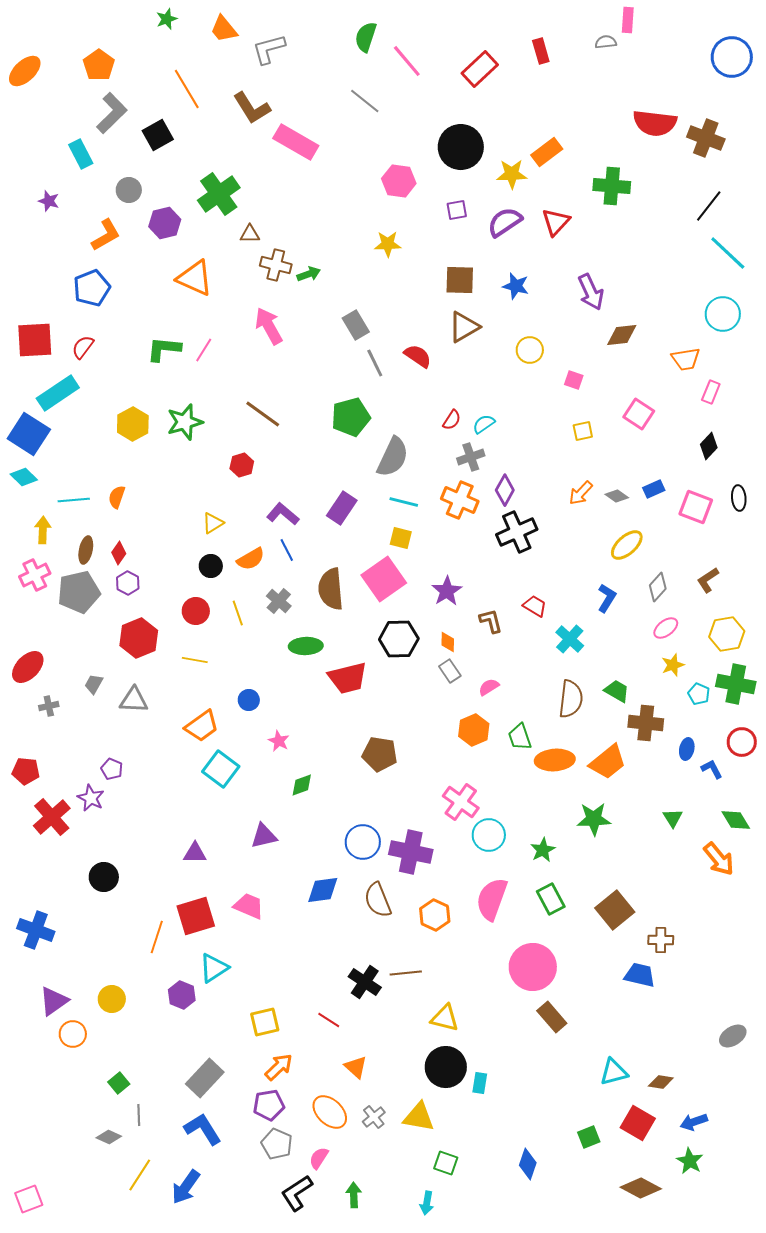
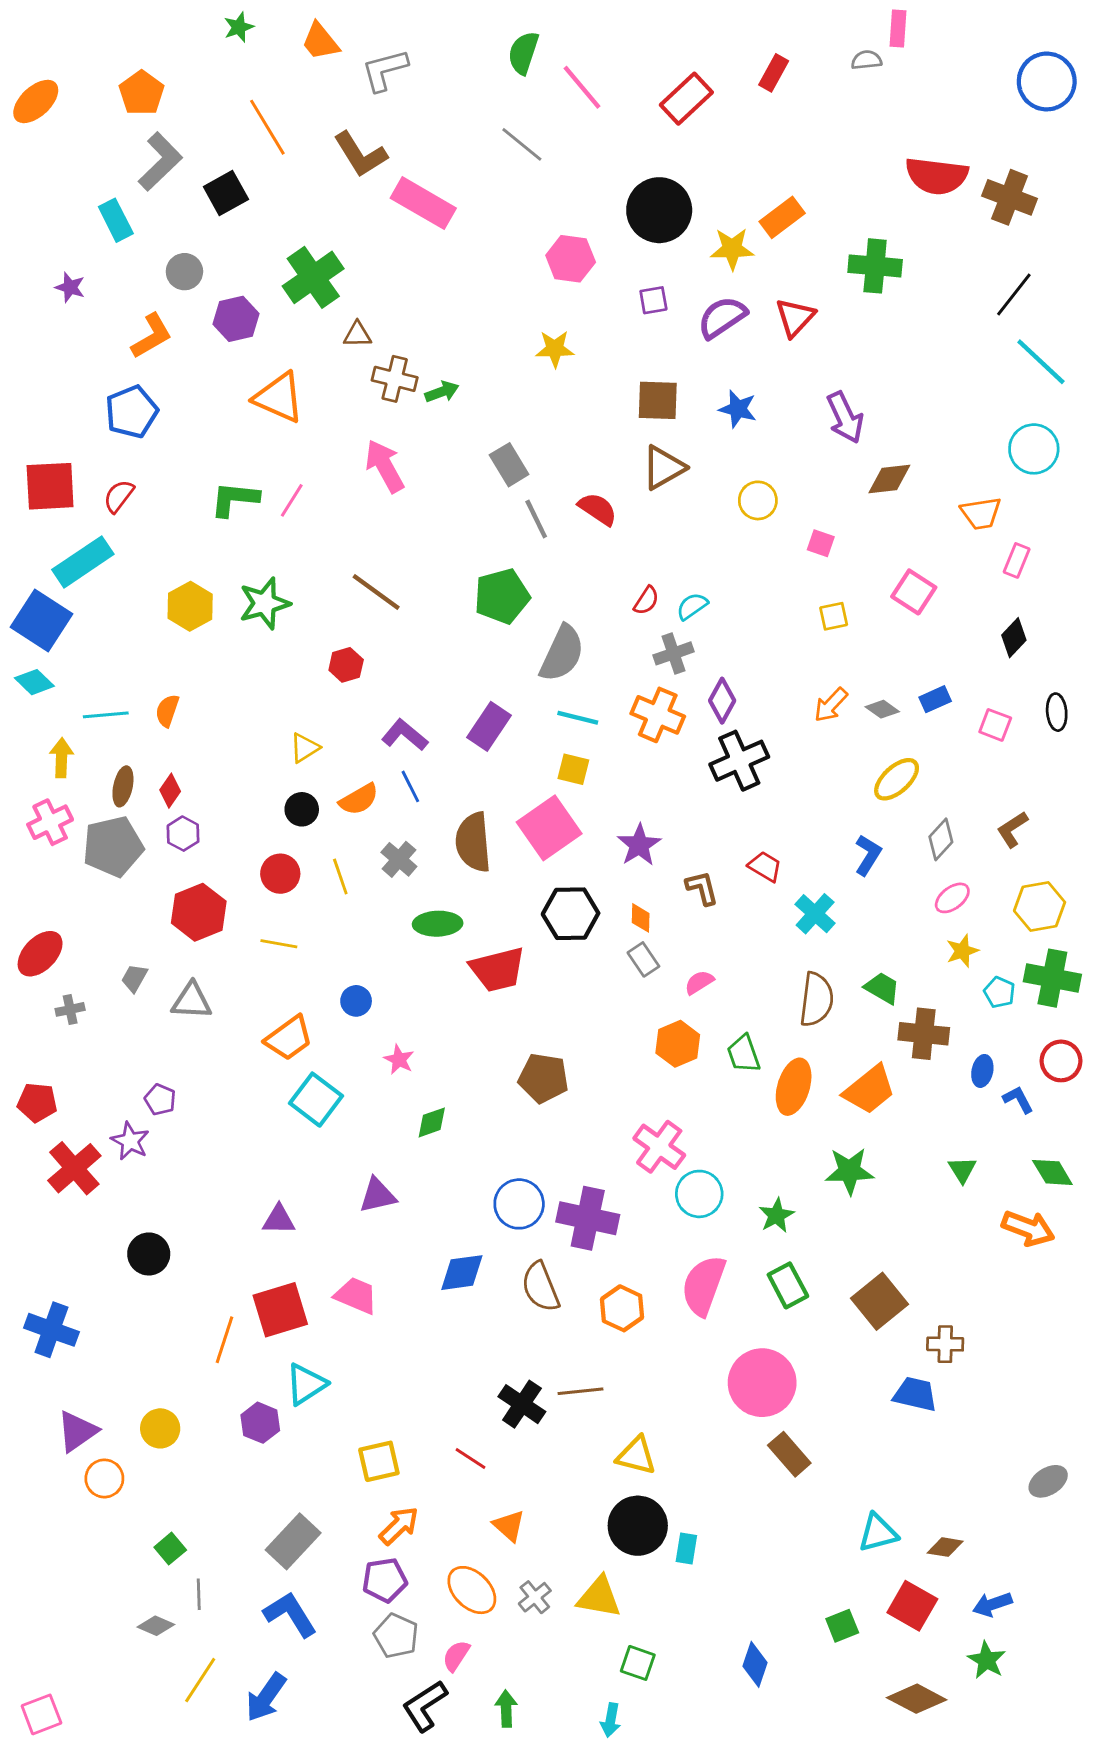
red rectangle: (541, 51) -> (774, 73), turned 45
pink square: (696, 507) -> (995, 725), size x0.7
orange ellipse: (555, 760) -> (794, 1087), turned -69
orange arrow: (719, 859) -> (1028, 1228), turned -30

